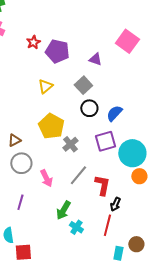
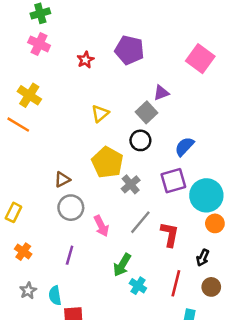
purple pentagon: (57, 51) -> (129, 50), moved
purple triangle: (95, 59) -> (161, 93), moved, turned -40
black circle: (89, 108) -> (140, 140), moved
black arrow: (115, 204) -> (203, 258), moved
brown circle: (136, 244) -> (211, 287), moved

